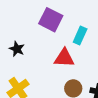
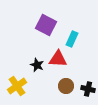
black star: (17, 49) -> (37, 65), moved

